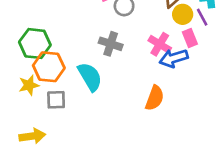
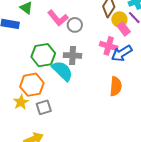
pink rectangle: (190, 38) -> (124, 29), moved
green hexagon: (35, 44) -> (43, 55), moved
cyan semicircle: (90, 77) -> (62, 71), moved

